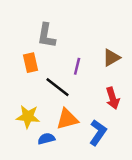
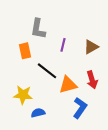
purple line: (77, 66) -> (63, 45), moved
orange triangle: (67, 119) -> (68, 85), moved

